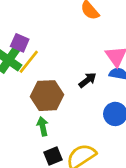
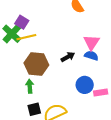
yellow line: (29, 62) -> (26, 37), turned 30

